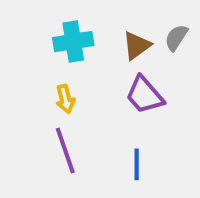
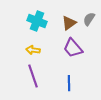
cyan cross: (73, 42) -> (37, 21), turned 30
yellow arrow: (65, 99) -> (33, 50), turned 112

